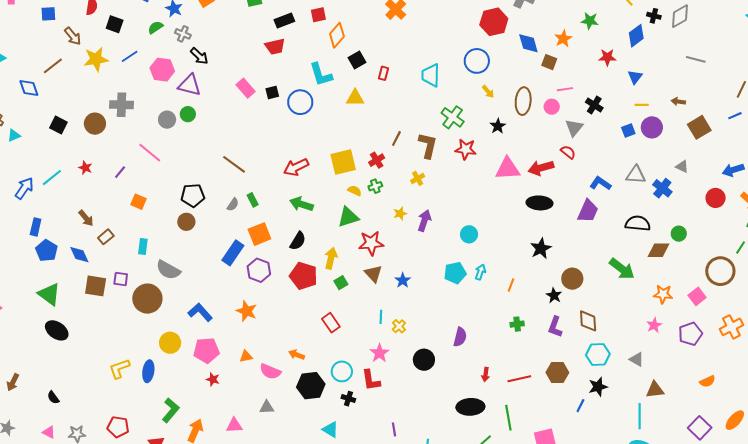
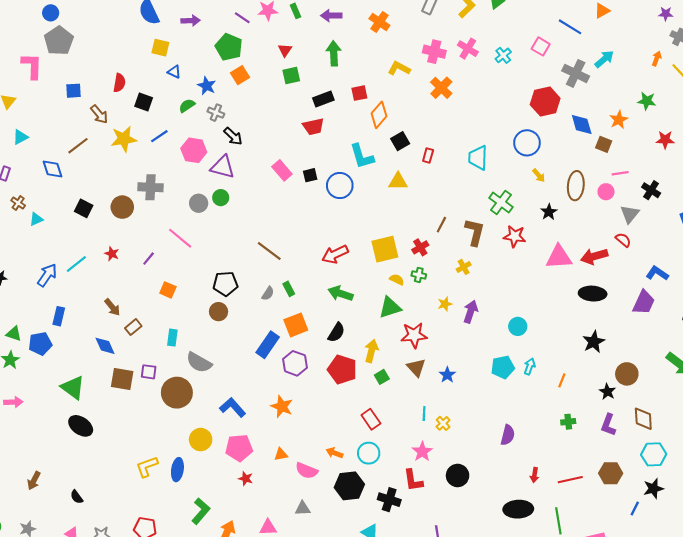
green cross: (375, 186) -> (419, 275), turned 32
blue pentagon: (47, 251) -> (40, 344), moved, turned 30
black circle: (424, 360) -> (458, 475), moved
cyan circle: (342, 371) -> (369, 453), moved
black cross: (348, 399) -> (389, 500), size x1.5

